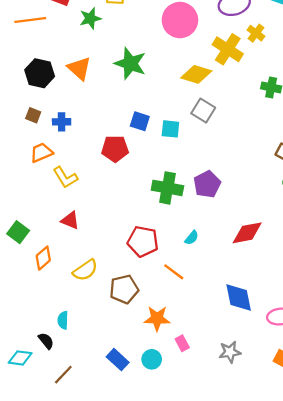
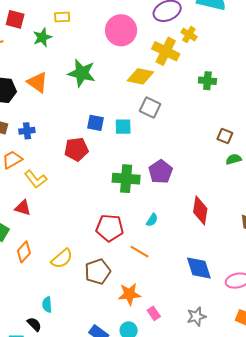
red triangle: (70, 220) -> (23, 208), moved
red diamond: (247, 233) -> (200, 210), turned -64

